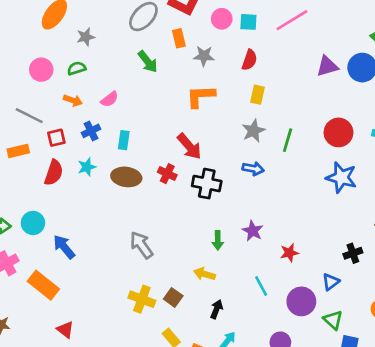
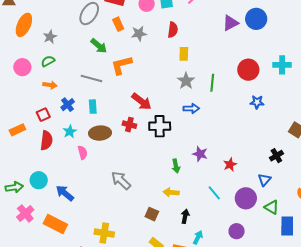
orange L-shape: (201, 96) -> (122, 65), moved
pink semicircle: (110, 99) -> (83, 153), moved, turned -56
gray line: (29, 116) -> (92, 79), moved
blue star: (341, 177) -> (257, 102), size x0.6
yellow cross: (142, 299) -> (104, 233), moved

